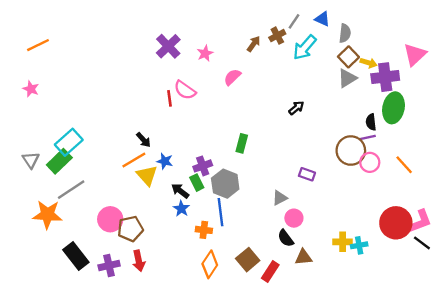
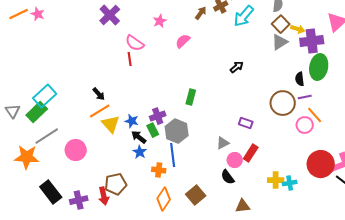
purple cross: (168, 46) -> (110, 15), moved
pink star: (31, 89) -> (38, 14), moved
pink semicircle: (185, 90) -> (135, 43), moved
purple line: (367, 137) -> (305, 97), moved
black arrow: (143, 140) -> (99, 94), moved
blue star: (165, 161) -> (132, 121), moved
pink circle: (370, 162) -> (305, 125), moved
orange line: (404, 165) -> (315, 115), moved
pink circle: (110, 219) -> (76, 150), moved
brown pentagon: (130, 229) -> (116, 184), moved
brown triangle: (303, 257) -> (243, 206), moved
red rectangle: (270, 271) -> (251, 153), moved

